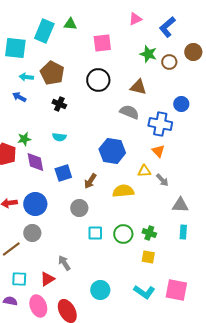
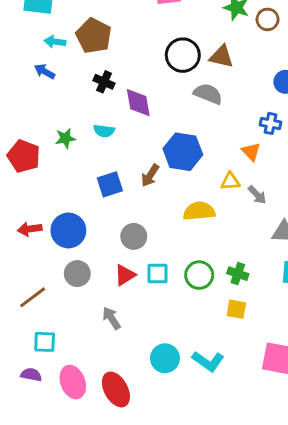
black circle: (98, 80) -> (183, 55), moved
blue cross: (160, 124) -> (270, 123), moved, size x0.6
green star: (24, 139) -> (65, 138), moved
purple diamond: (35, 162) -> (138, 103), moved
brown arrow: (90, 181) -> (150, 175), moved
gray circle: (32, 233) -> (77, 274), moved
red triangle: (47, 279) -> (125, 275), moved
cyan L-shape: (144, 292) -> (208, 361), moved

